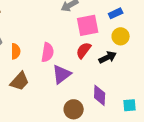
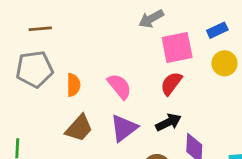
pink semicircle: (48, 52) -> (119, 86), turned -48
black arrow: (108, 57) -> (168, 122), moved
purple triangle: (62, 74) -> (124, 128), moved

